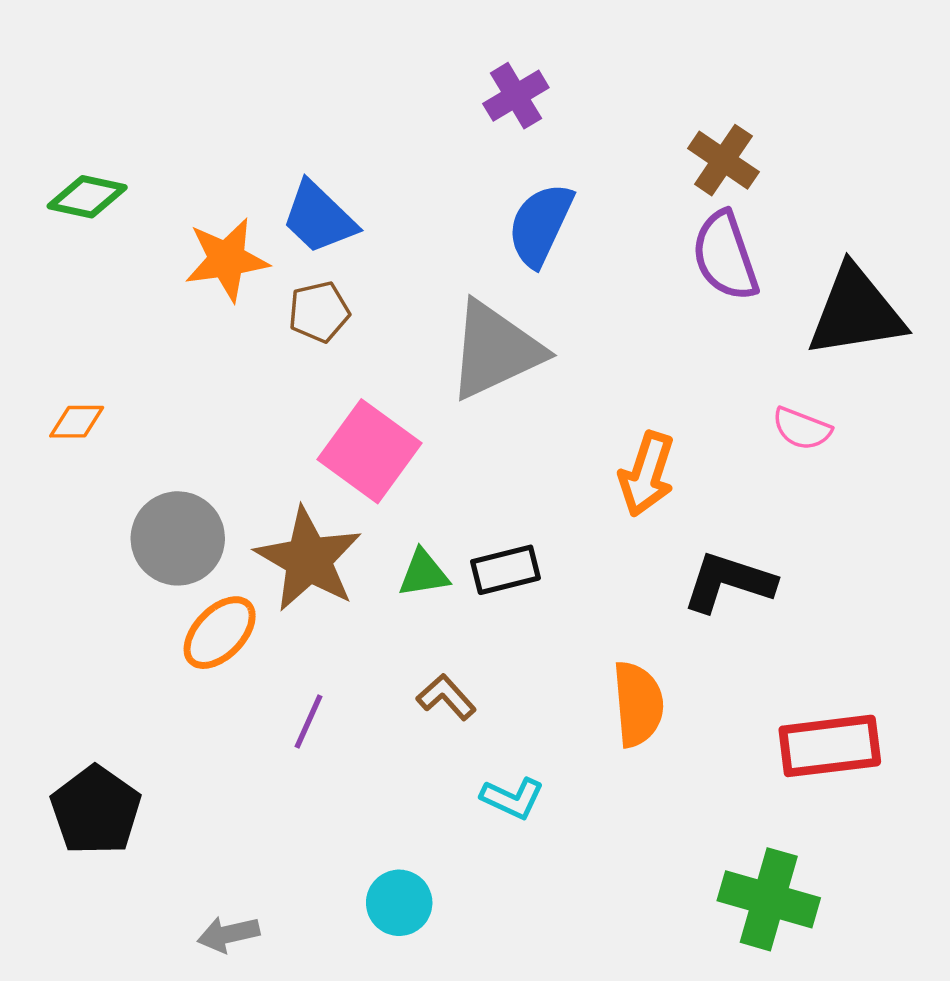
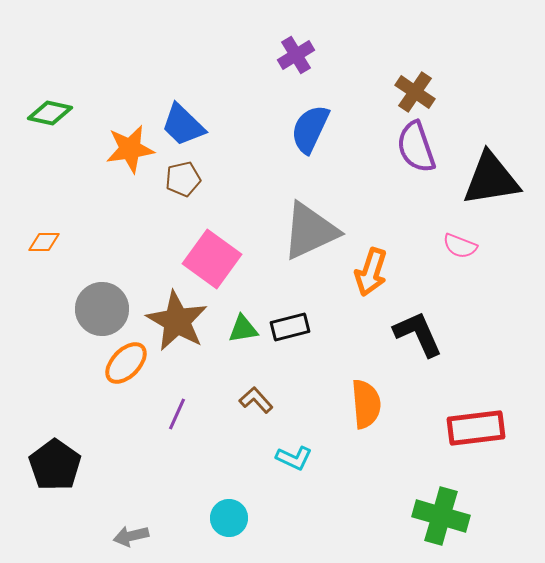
gray triangle: (495, 350) -> (310, 231), moved
black L-shape: (729, 582) -> (418, 334), turned 48

